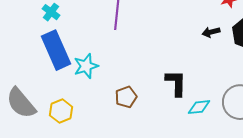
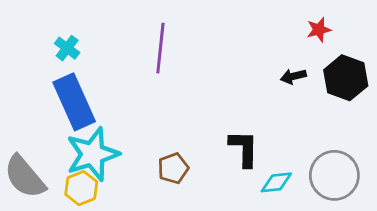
cyan star: (86, 66) -> (93, 154), moved, size x1.5

